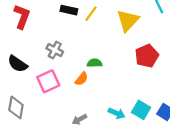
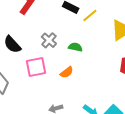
green semicircle: (95, 63) -> (75, 47), moved

